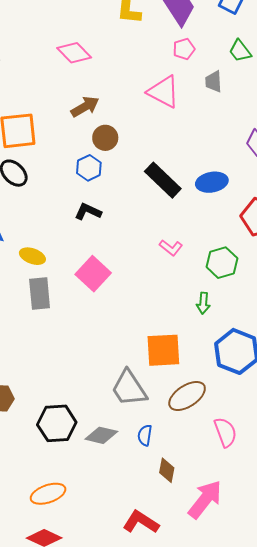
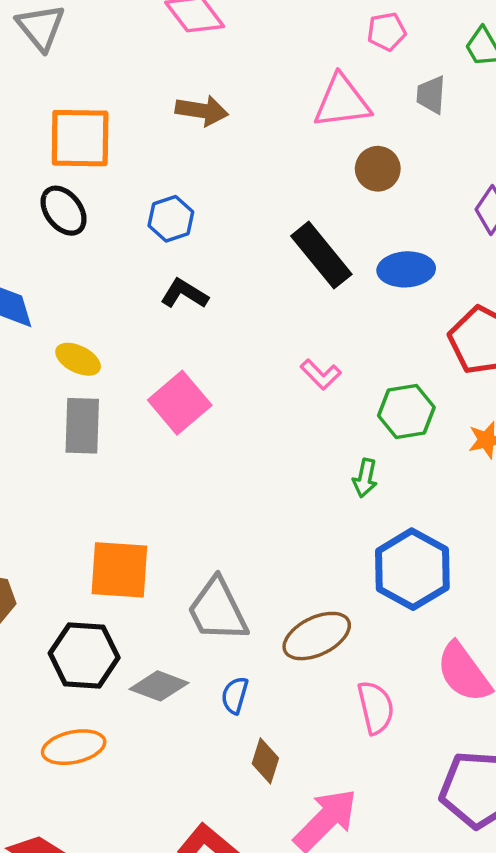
pink triangle: (164, 92) -> (342, 102), turned -42
brown arrow: (85, 107) -> (202, 111), turned 32
brown circle: (105, 138) -> (378, 169), moved
blue hexagon: (89, 168) -> (171, 219), moved
orange square: (163, 350) -> (119, 570), moved
orange ellipse: (48, 494) -> (74, 747), moved

